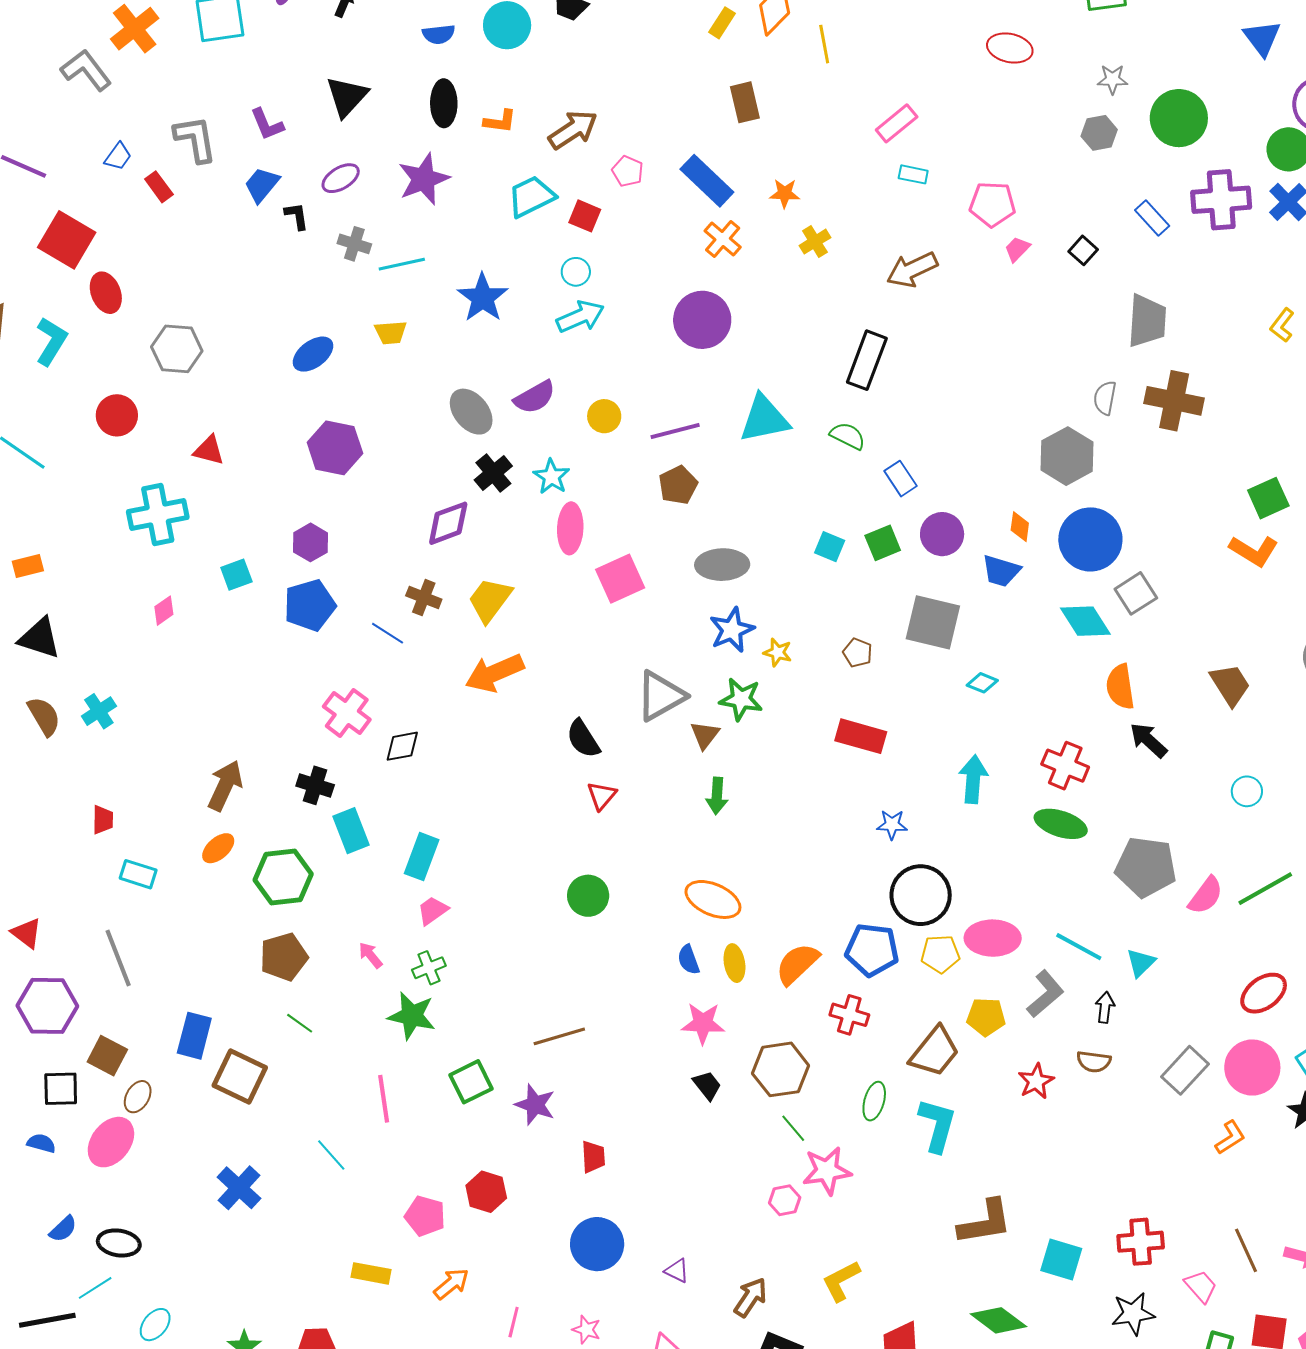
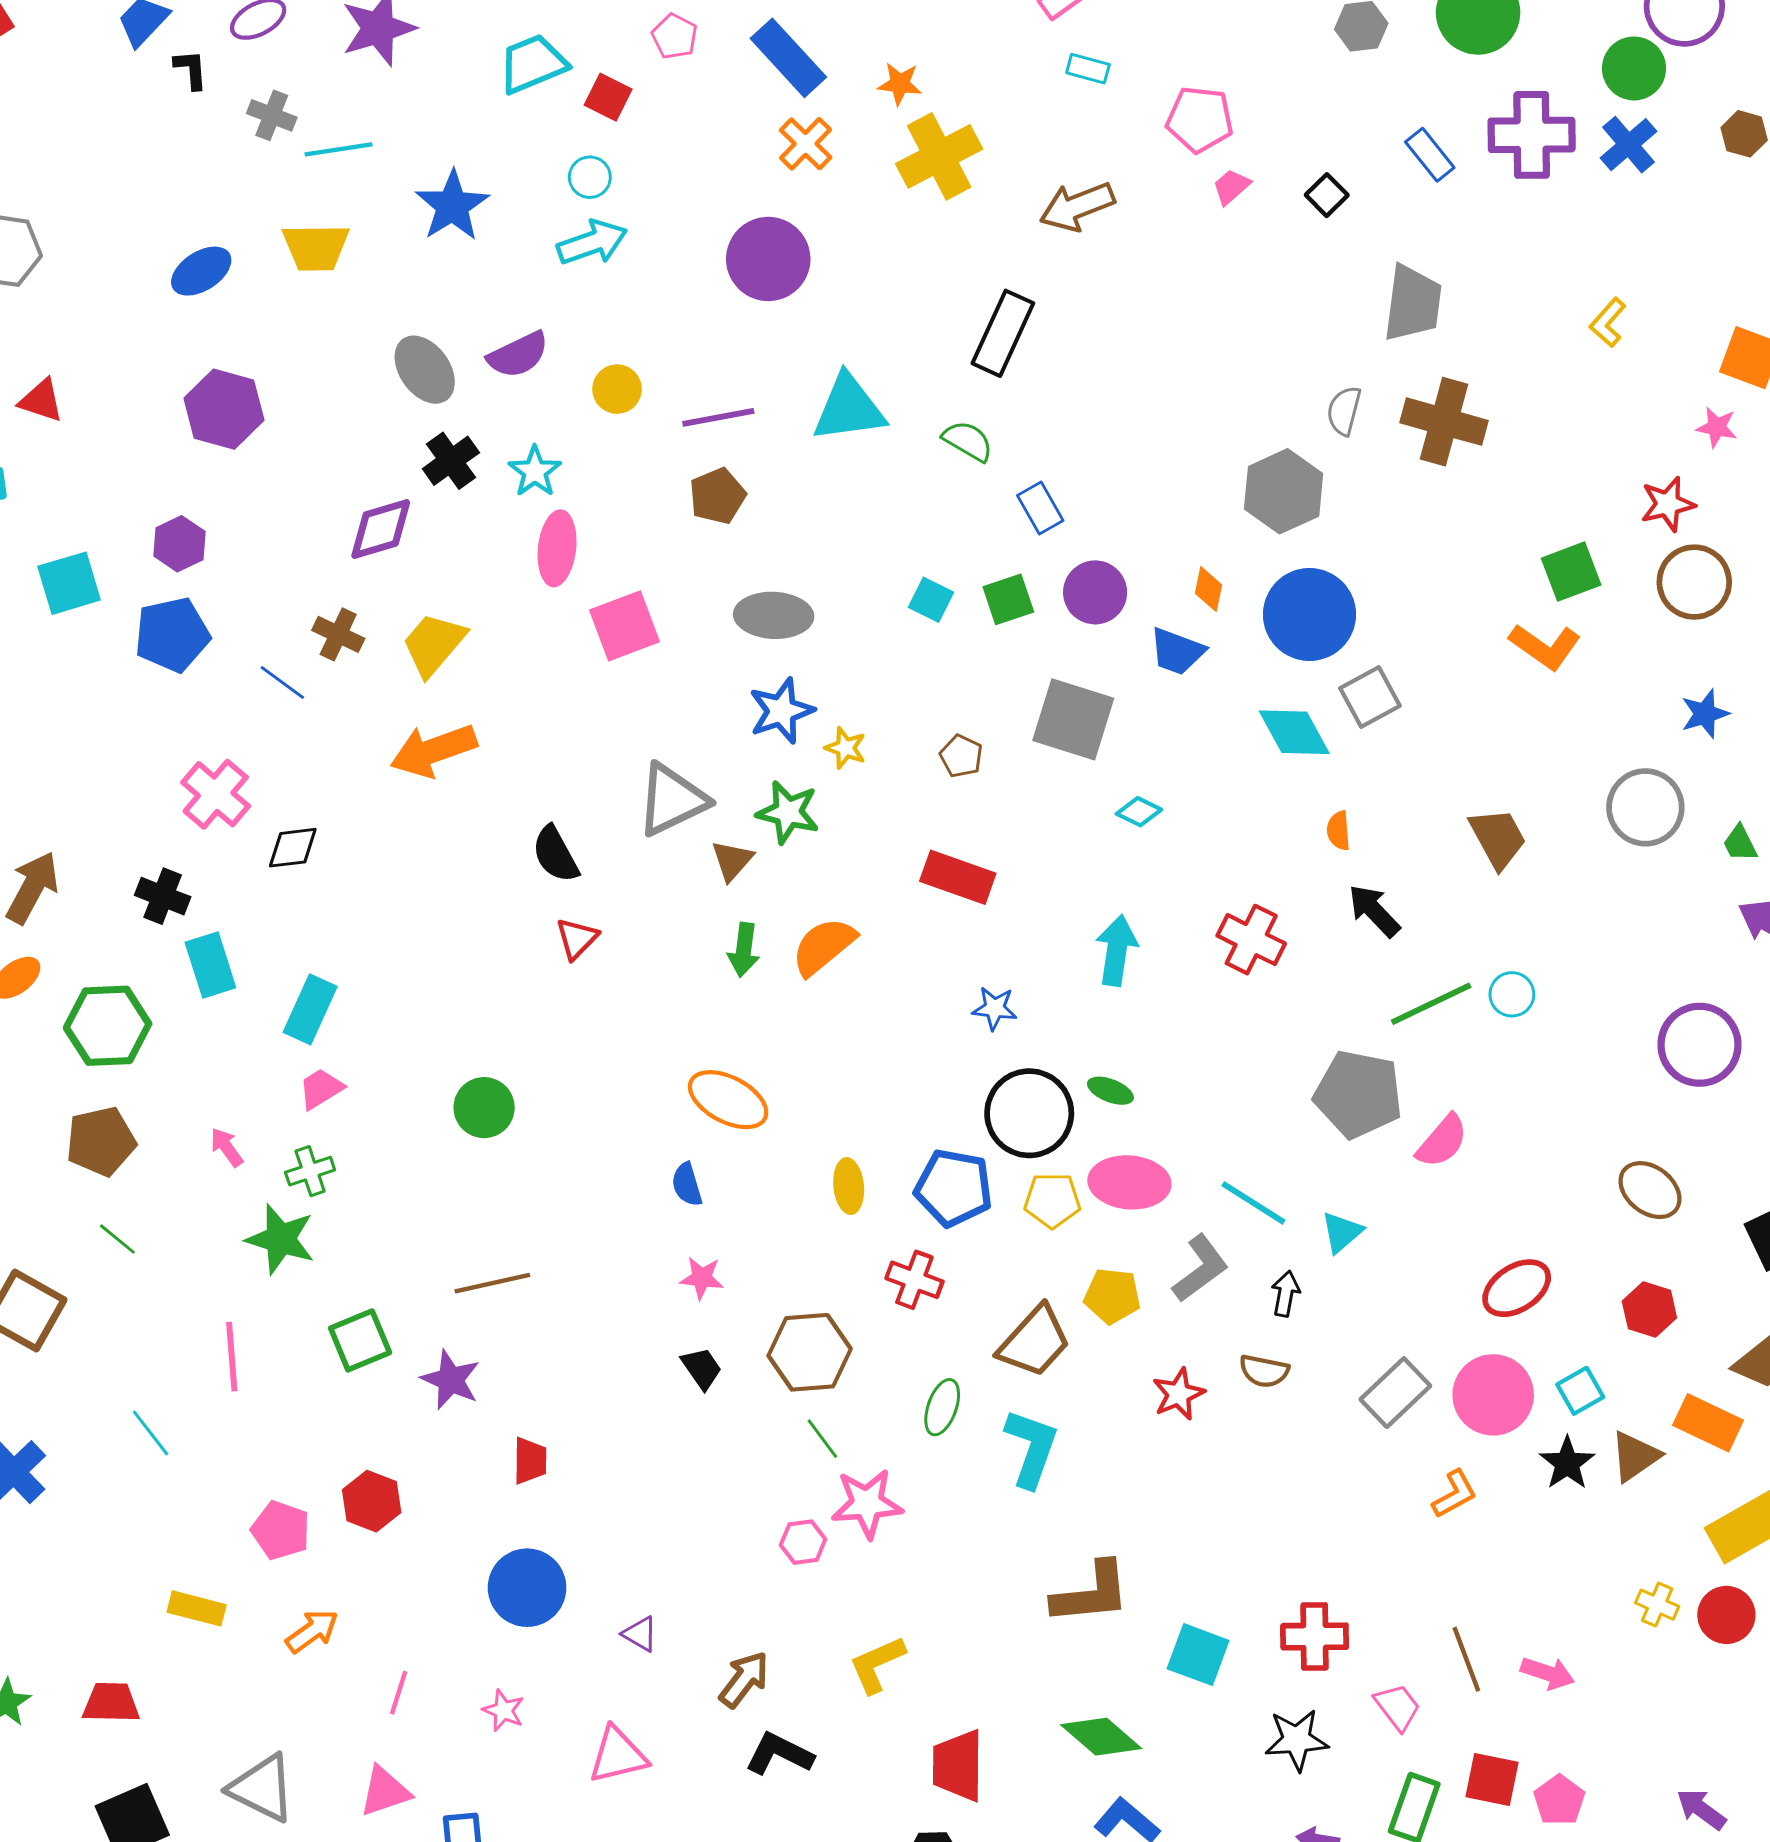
yellow cross: (815, 242) -> (939, 156), size x1.8
yellow trapezoid: (391, 332) -> (316, 247), size x1.4
cyan square: (236, 575) -> (69, 583), size x1.4
orange semicircle: (1120, 687) -> (1339, 831), size x0.6
green ellipse: (1061, 824) -> (1110, 1091), moved, size x0.6
green line: (1265, 889) -> (1431, 1004), moved
green circle: (588, 896) -> (484, 1108), moved
yellow ellipse: (734, 963) -> (849, 1186), moved
orange semicircle: (797, 964) -> (824, 946), moved
pink star: (703, 1023) -> (702, 1278), size x0.7

